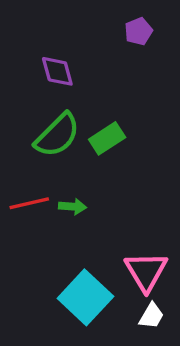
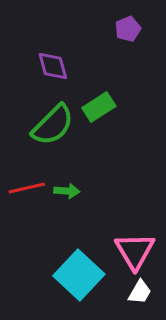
green rectangle: (107, 138) -> (99, 107), moved

